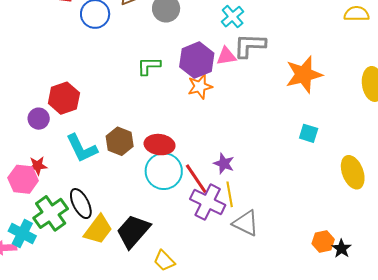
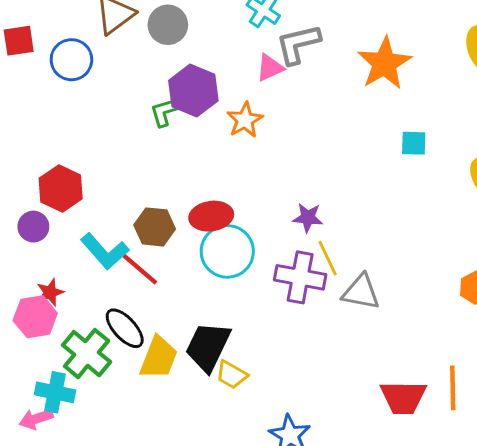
purple hexagon: (197, 60) -> (193, 91), moved
red line: (196, 179) -> (138, 268), moved
yellow trapezoid: (164, 261) -> (232, 375), moved

